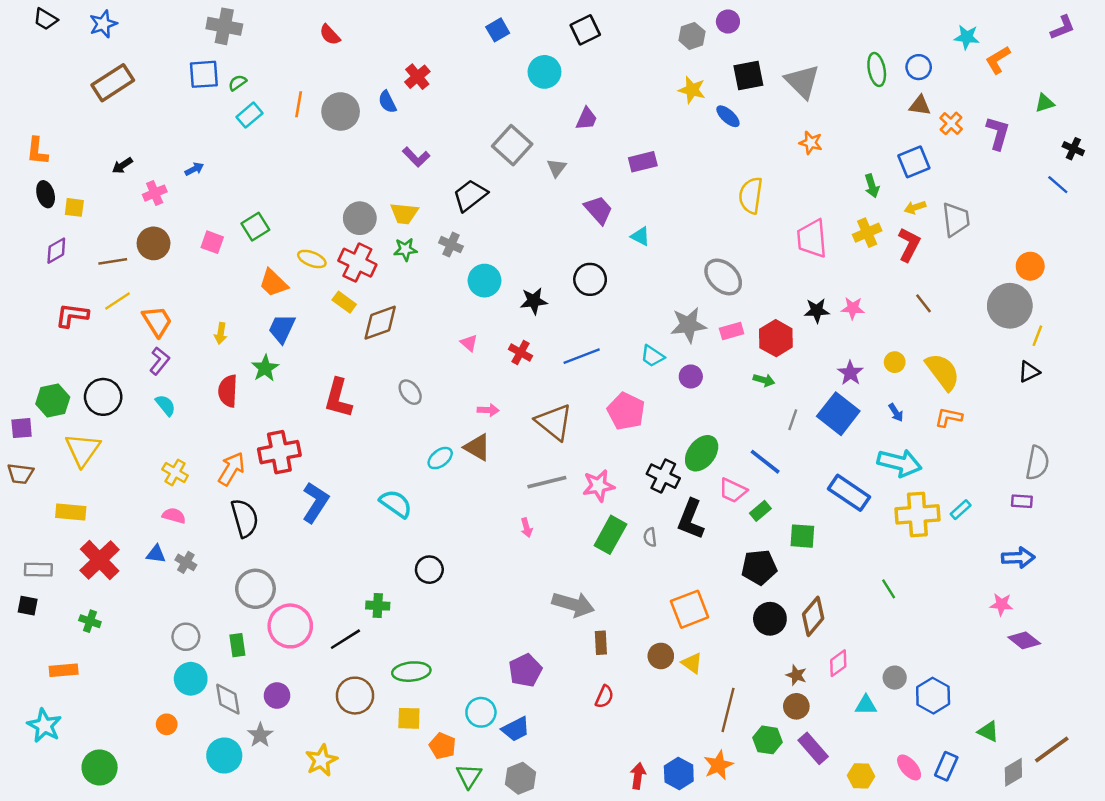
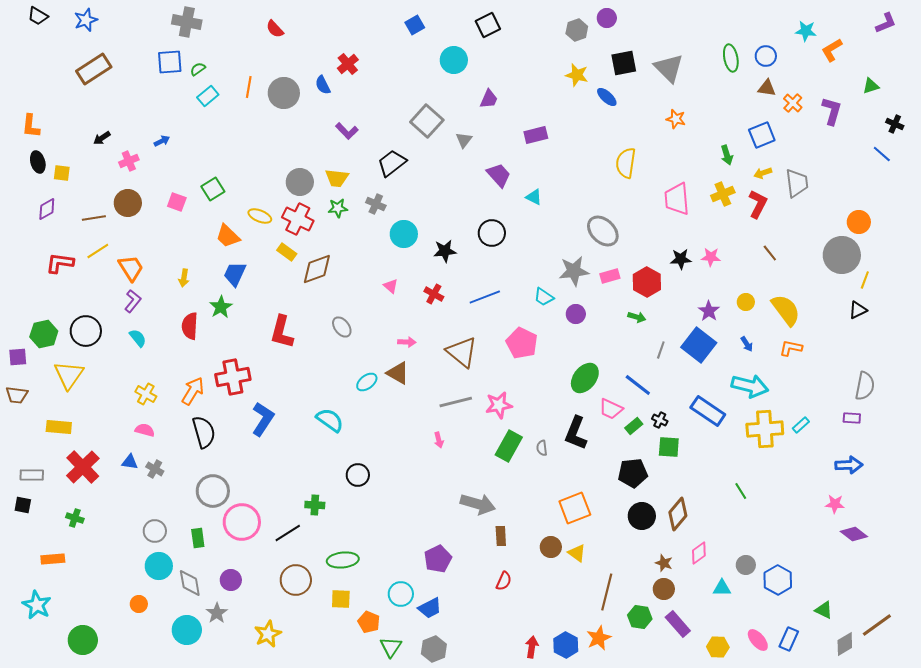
black cross: (663, 476) -> (660, 420), moved, size x0.6

